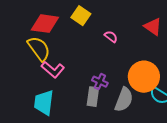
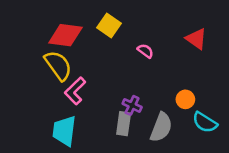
pink L-shape: (53, 70) -> (75, 91), turned 95
orange circle: (144, 77) -> (185, 99), size x0.5

